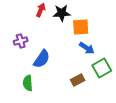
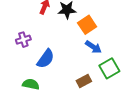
orange square: (81, 27) -> (87, 25), turned -30
green semicircle: (28, 83) -> (31, 84), turned 105

